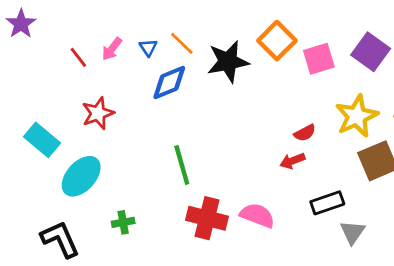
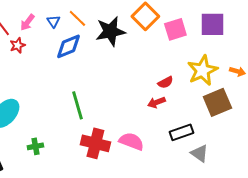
purple square: (371, 52) -> (212, 24), turned -36
red star: (98, 113) -> (17, 45), moved, size x0.7
gray triangle: (352, 232) -> (199, 153), turned -30

